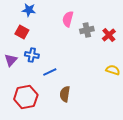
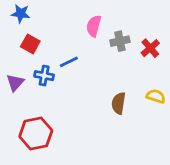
blue star: (29, 10) -> (21, 14), moved
blue line: (50, 72) -> (69, 62), moved
brown semicircle: (65, 94) -> (119, 103), moved

